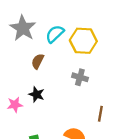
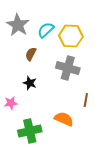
gray cross: (80, 77) -> (68, 68), size x1.6
pink star: (15, 105) -> (11, 103), moved

